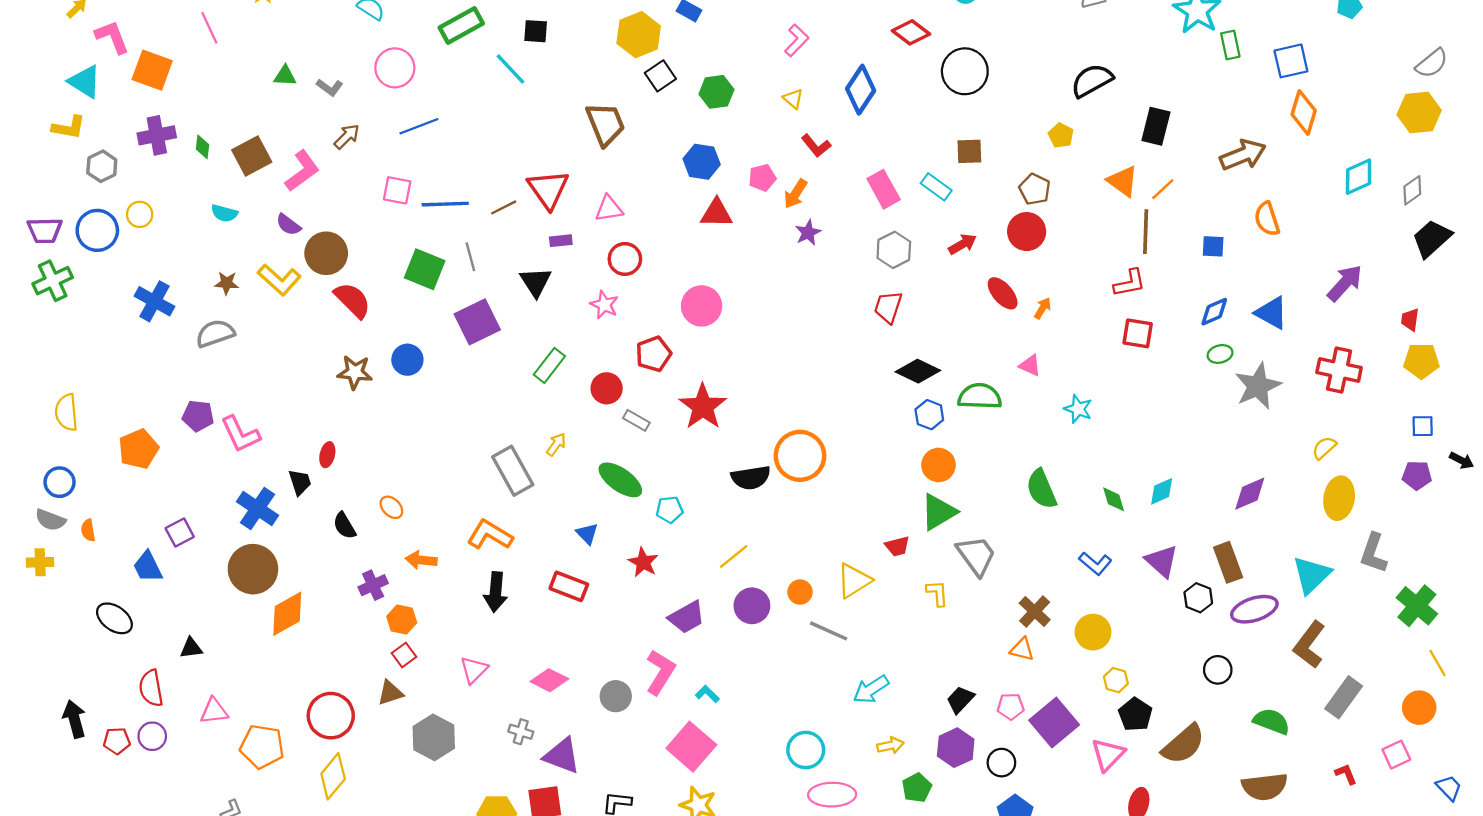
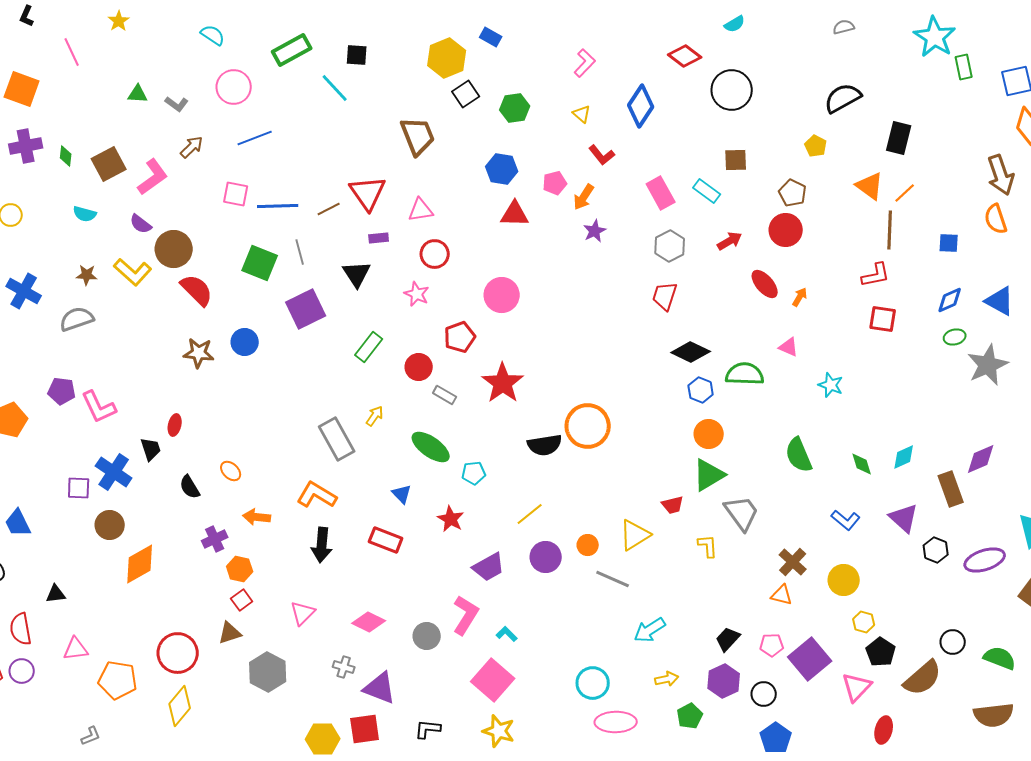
brown arrow: (1243, 155) -> (1001, 175), moved, turned 93
purple square: (180, 533) -> (79, 488), moved, turned 30
brown rectangle: (1228, 562) -> (951, 489), moved
brown circle: (253, 569) -> (110, 525), size x0.7
black circle: (1218, 670) -> (953, 642), moved

